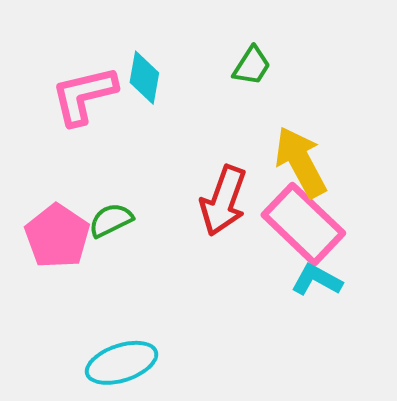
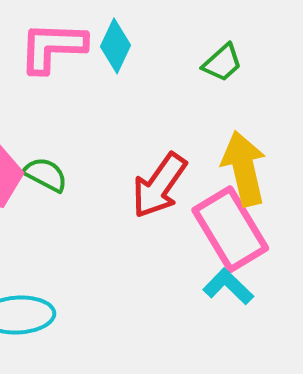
green semicircle: (111, 220) -> (46, 175), turned 39

